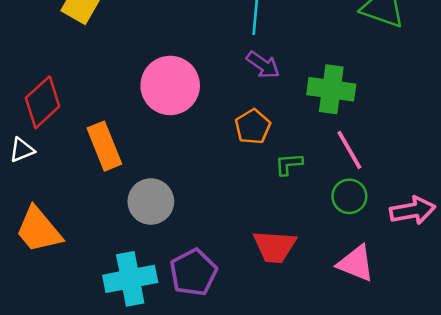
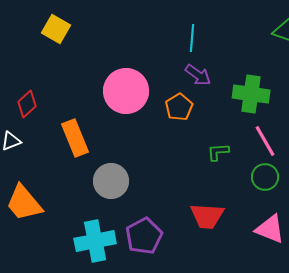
red diamond: (43, 102) -> (27, 104), size x0.7
orange pentagon: (253, 127) -> (179, 107), moved

